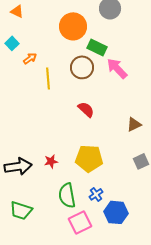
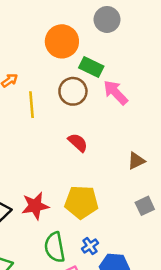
red star: (51, 161) -> (35, 206), size x1.6

